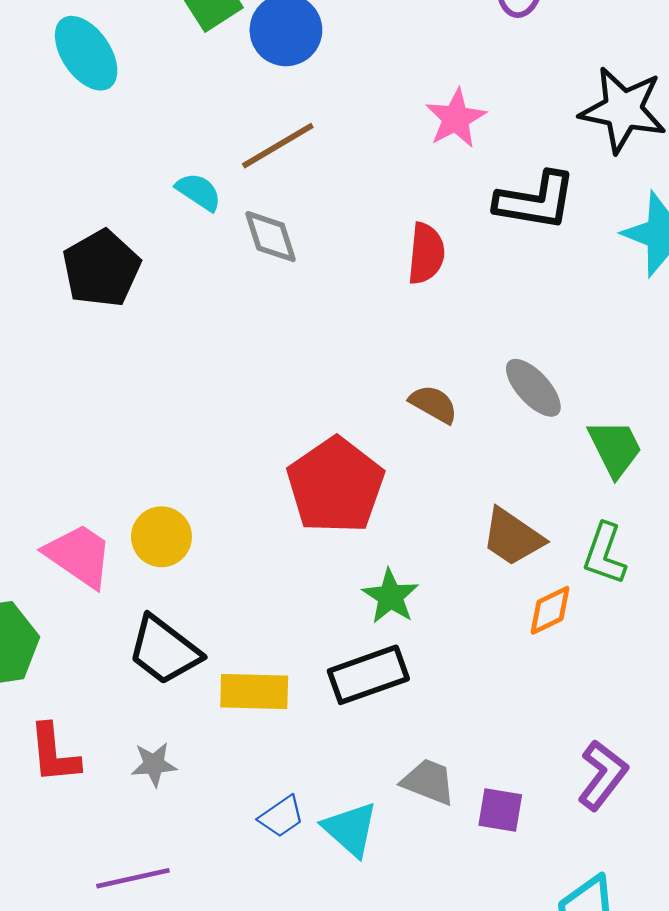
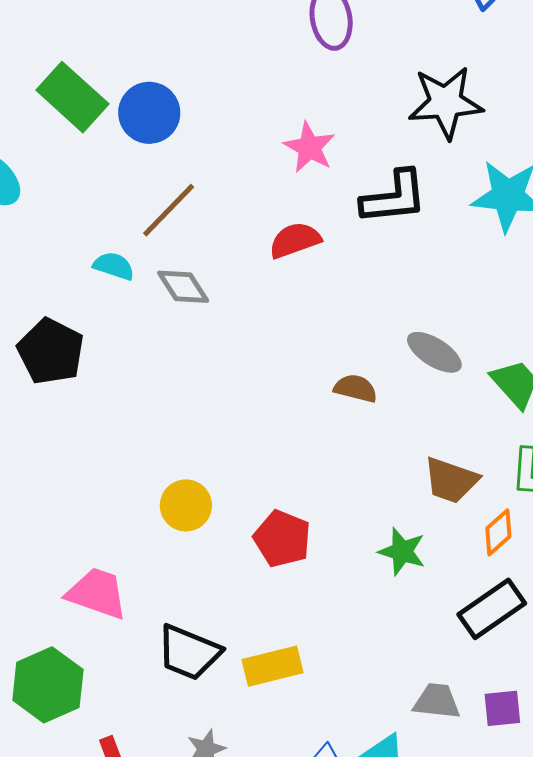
red semicircle: (426, 254) -> (295, 240), moved, turned -100
red pentagon: (336, 485) -> (282, 539), moved, size x0.7
yellow circle: (161, 537) -> (186, 505), moved
green star: (390, 596) -> (402, 552), moved
black rectangle: (368, 675) -> (492, 609), moved

